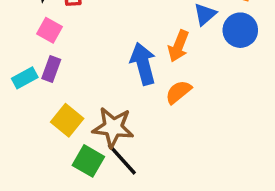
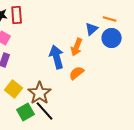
brown star: (113, 127) -> (40, 93), turned 30
green square: (88, 161) -> (26, 112), turned 30

